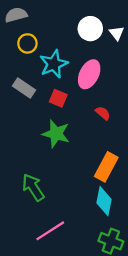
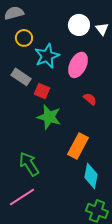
red square: (58, 98) -> (42, 91), moved
orange rectangle: (106, 167) -> (78, 146), moved
pink line: (50, 231) -> (22, 197), moved

